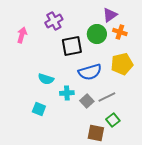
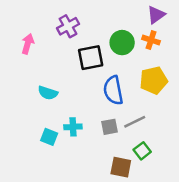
purple triangle: (110, 15) -> (156, 15), moved
blue semicircle: (90, 72) -> (113, 90), turned 95
cyan semicircle: (46, 79) -> (48, 93), moved
cyan cross: (67, 93) -> (73, 127), moved
gray square: (87, 101) -> (109, 127), turned 32

